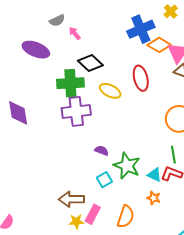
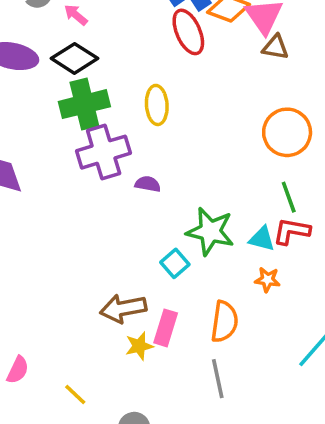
black diamond: (90, 63) -> (74, 58), moved
red ellipse: (141, 78) -> (188, 32), moved
yellow ellipse: (110, 91) -> (157, 105), turned 70
purple semicircle: (102, 151) -> (148, 184), moved

